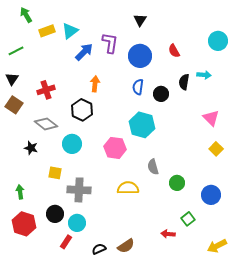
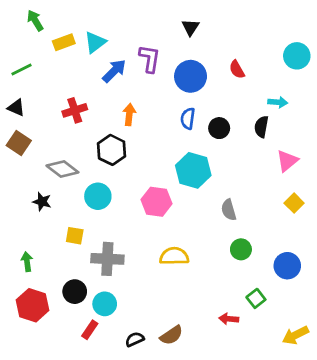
black triangle: (12, 79) -> (16, 108), turned -40
black semicircle: (184, 82) -> (261, 127), moved
red cross: (46, 90) -> (75, 110), moved
pink triangle: (211, 118) -> (287, 161), turned 36
gray semicircle: (153, 167) -> (229, 210), moved

